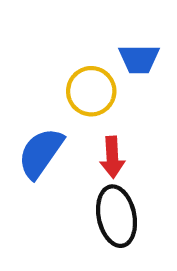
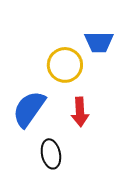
black ellipse: (117, 216) -> (51, 154), moved, size x0.7

